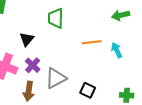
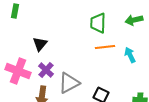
green trapezoid: (56, 18) -> (98, 23), moved

